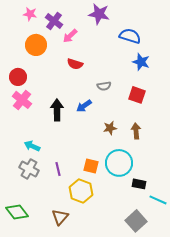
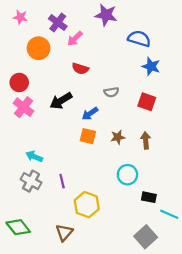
pink star: (30, 14) -> (20, 17), moved
black arrow: (57, 110) -> (61, 101), moved, turned -120
cyan circle: (119, 163) -> (127, 175), size x0.7
orange square: (91, 166) -> (88, 136), moved

